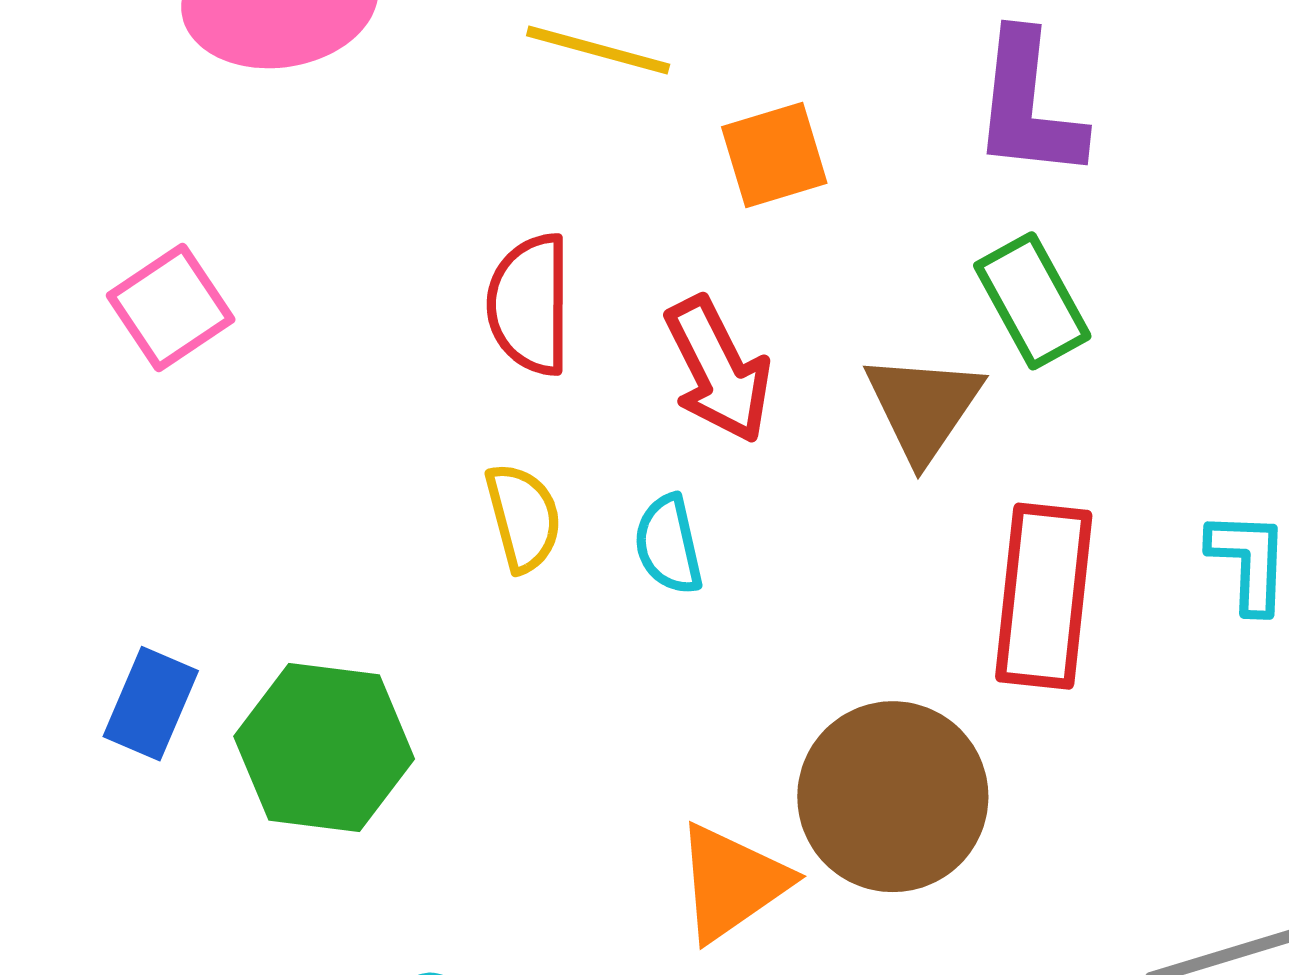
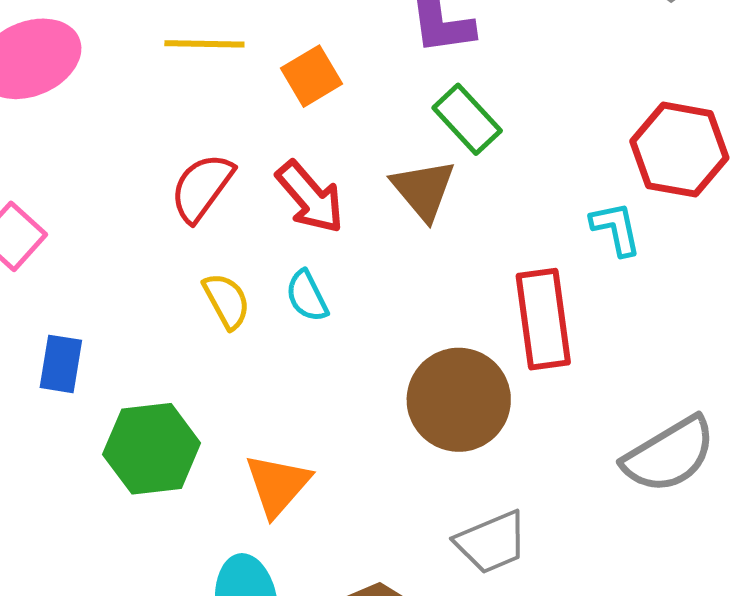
red semicircle: (530, 304) -> (202, 187), turned 50
red rectangle: (1044, 596) -> (543, 319), moved
blue rectangle: (151, 704) -> (61, 364), moved
orange triangle: (732, 882) -> (278, 485), moved

